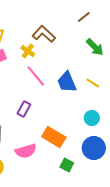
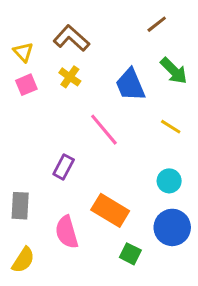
brown L-shape: (44, 34) -> (71, 38), moved
pink line: (36, 76) -> (104, 130), moved
blue trapezoid: (67, 82) -> (130, 85), moved
pink semicircle: (26, 151) -> (67, 232), turned 90

